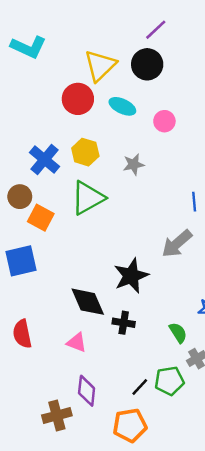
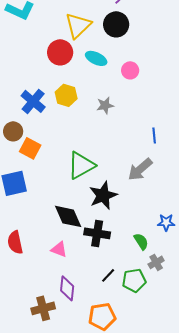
green triangle: (88, 198) -> (81, 165), moved
black cross: (124, 323) -> (97, 233), size x1.4
black line: (140, 387) -> (108, 275), moved

